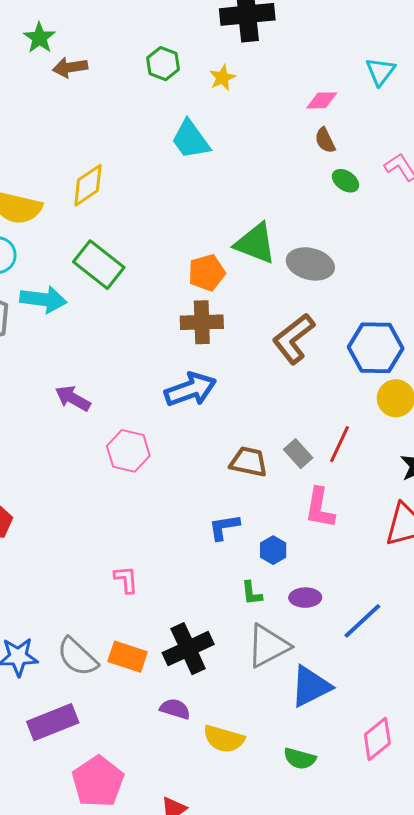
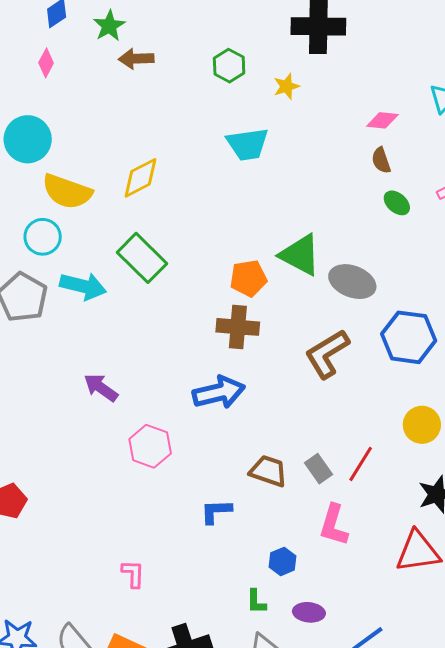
cyan trapezoid: (191, 140) -> (248, 144), turned -69
blue hexagon: (376, 348) -> (409, 337), moved
blue L-shape: (224, 527) -> (216, 511), moved

